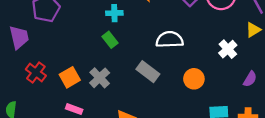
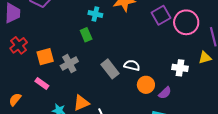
white semicircle: (170, 40) -> (132, 65), moved, size x0.7
white cross: (228, 49) -> (180, 68), turned 35
purple semicircle: (250, 79) -> (165, 93), moved

